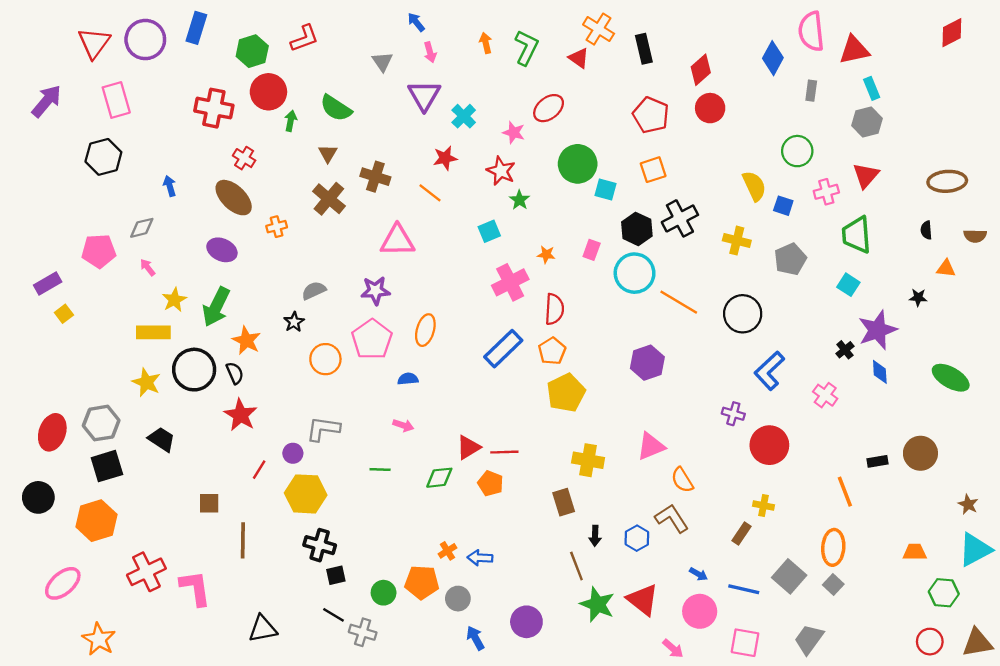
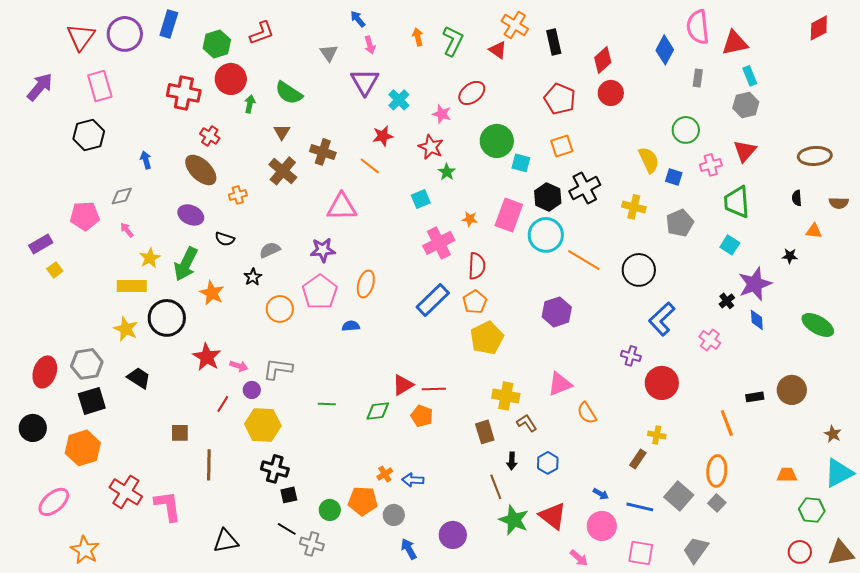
pink rectangle: (592, 250) -> (509, 215), size x1.8
black semicircle: (235, 373) -> (225, 239), moved, turned 132
pink arrow: (403, 425) -> (239, 366), moved
brown L-shape: (672, 518) -> (527, 423), moved, size x0.7
red cross: (146, 572) -> (126, 492), turned -32

